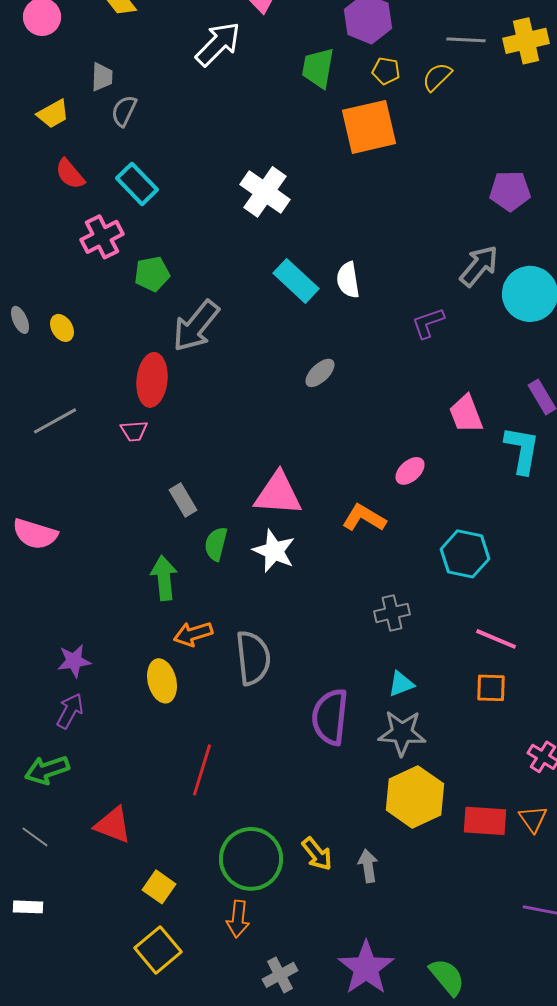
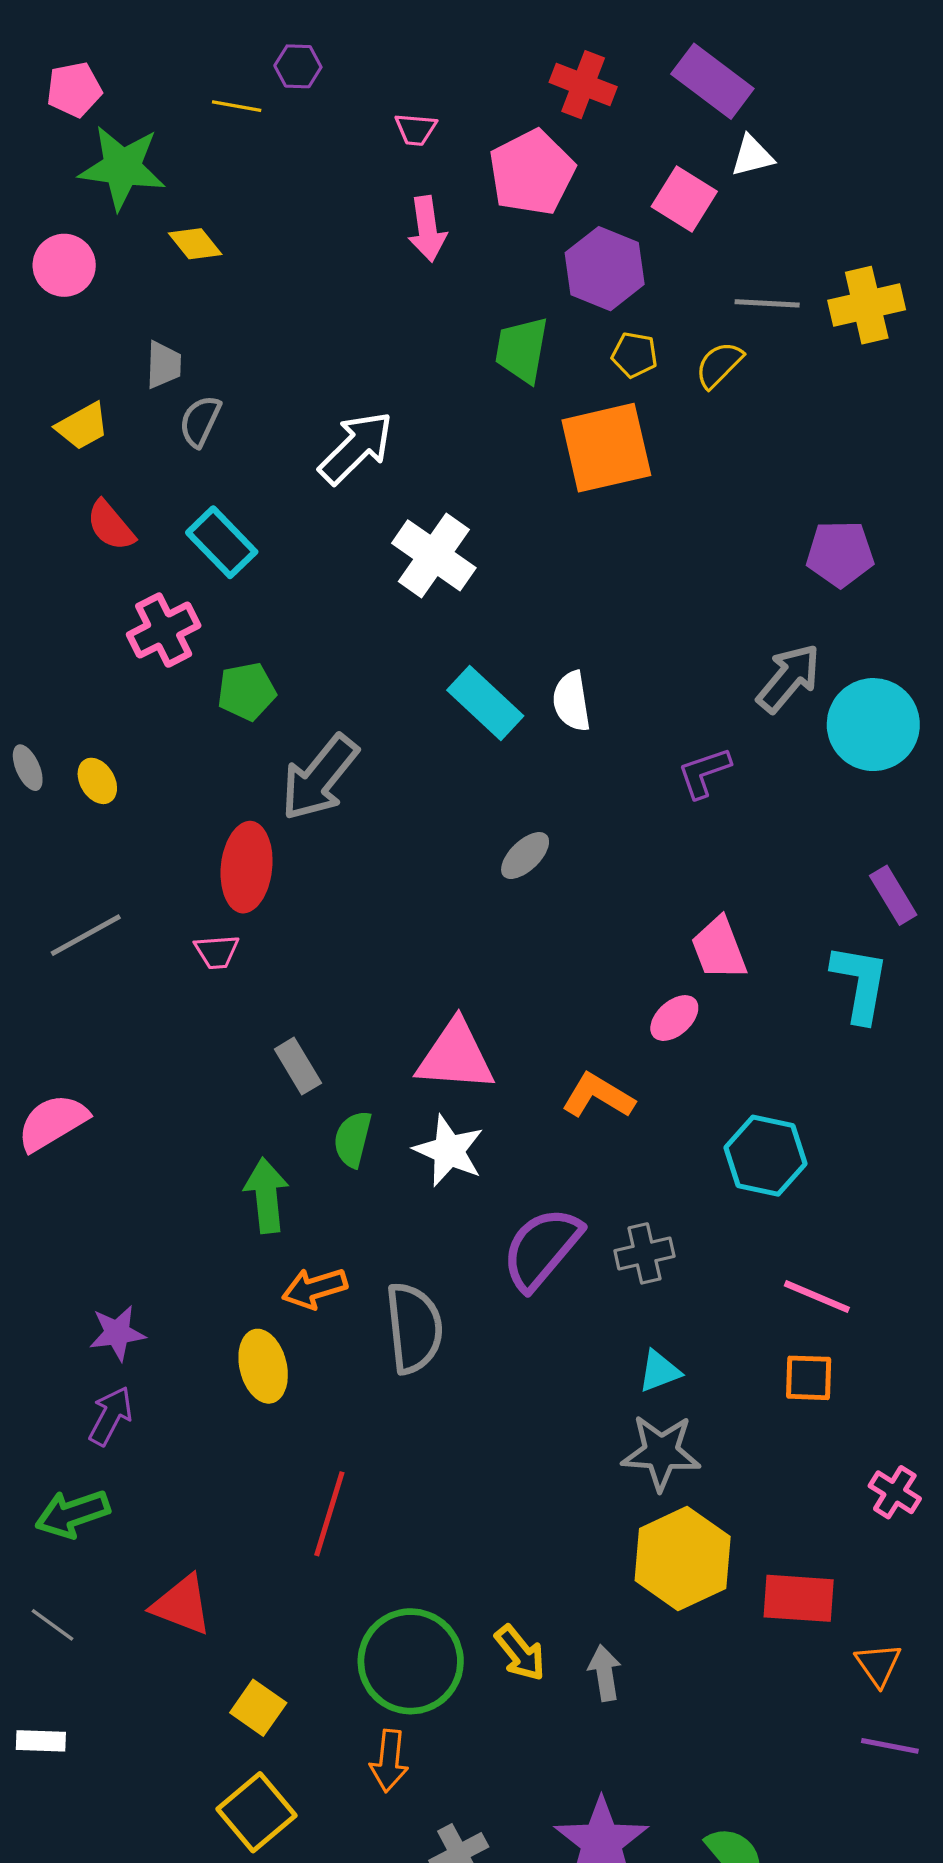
white arrow: (218, 44) -> (356, 448), moved
pink trapezoid: (466, 414) -> (719, 948), moved
pink semicircle: (35, 534) -> (53, 1122), turned 132
purple semicircle: (330, 717) -> (542, 1248), moved, turned 34
orange triangle: (533, 819) -> (878, 1665), moved

